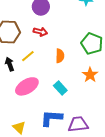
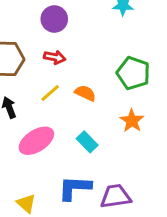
yellow line: (28, 56) -> (50, 93), moved
orange semicircle: (60, 56) -> (85, 93), turned -64

